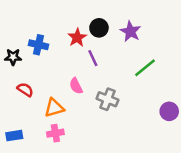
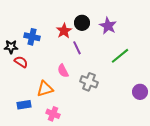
red semicircle: (25, 90) -> (21, 62), moved
pink cross: (55, 133) -> (53, 114), moved, turned 32
blue rectangle: (14, 136) -> (24, 105), moved

